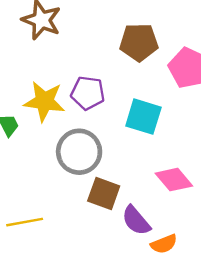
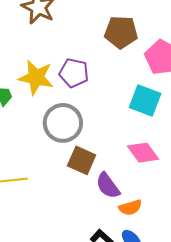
cyan square: (143, 117) -> (145, 100), moved

